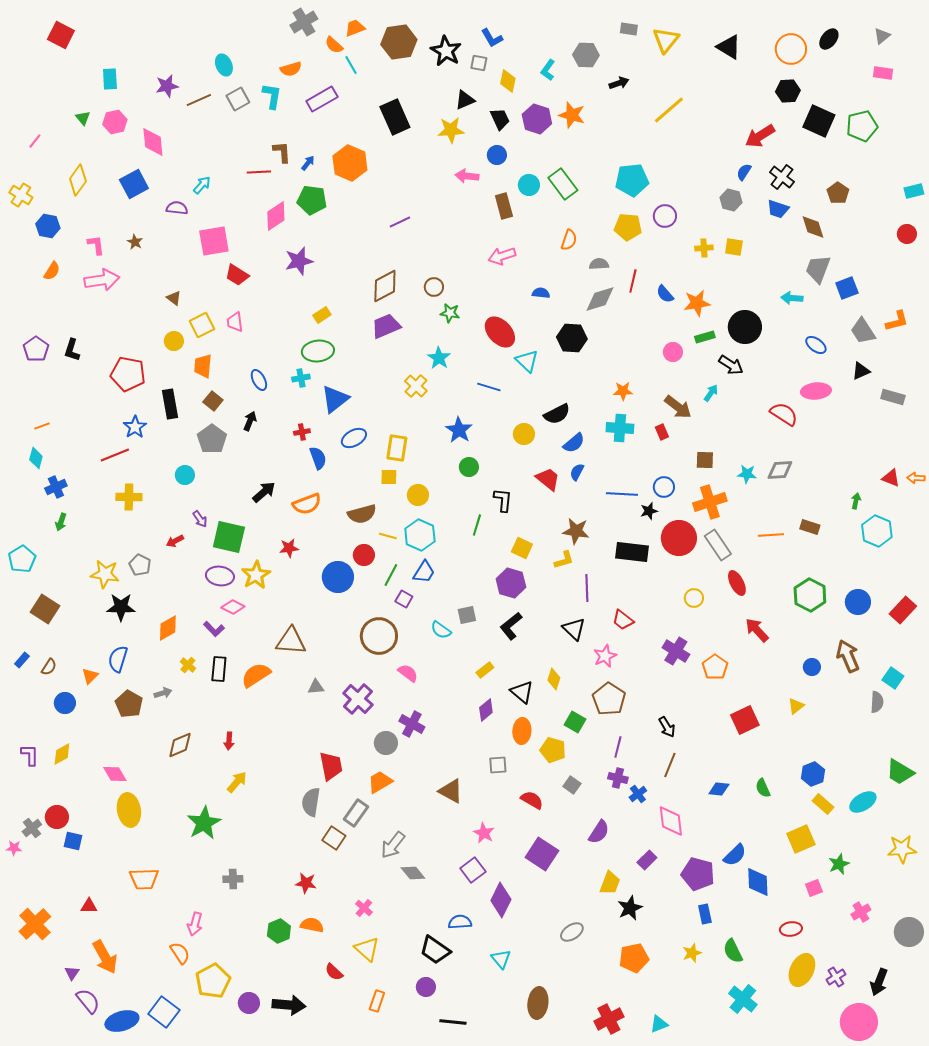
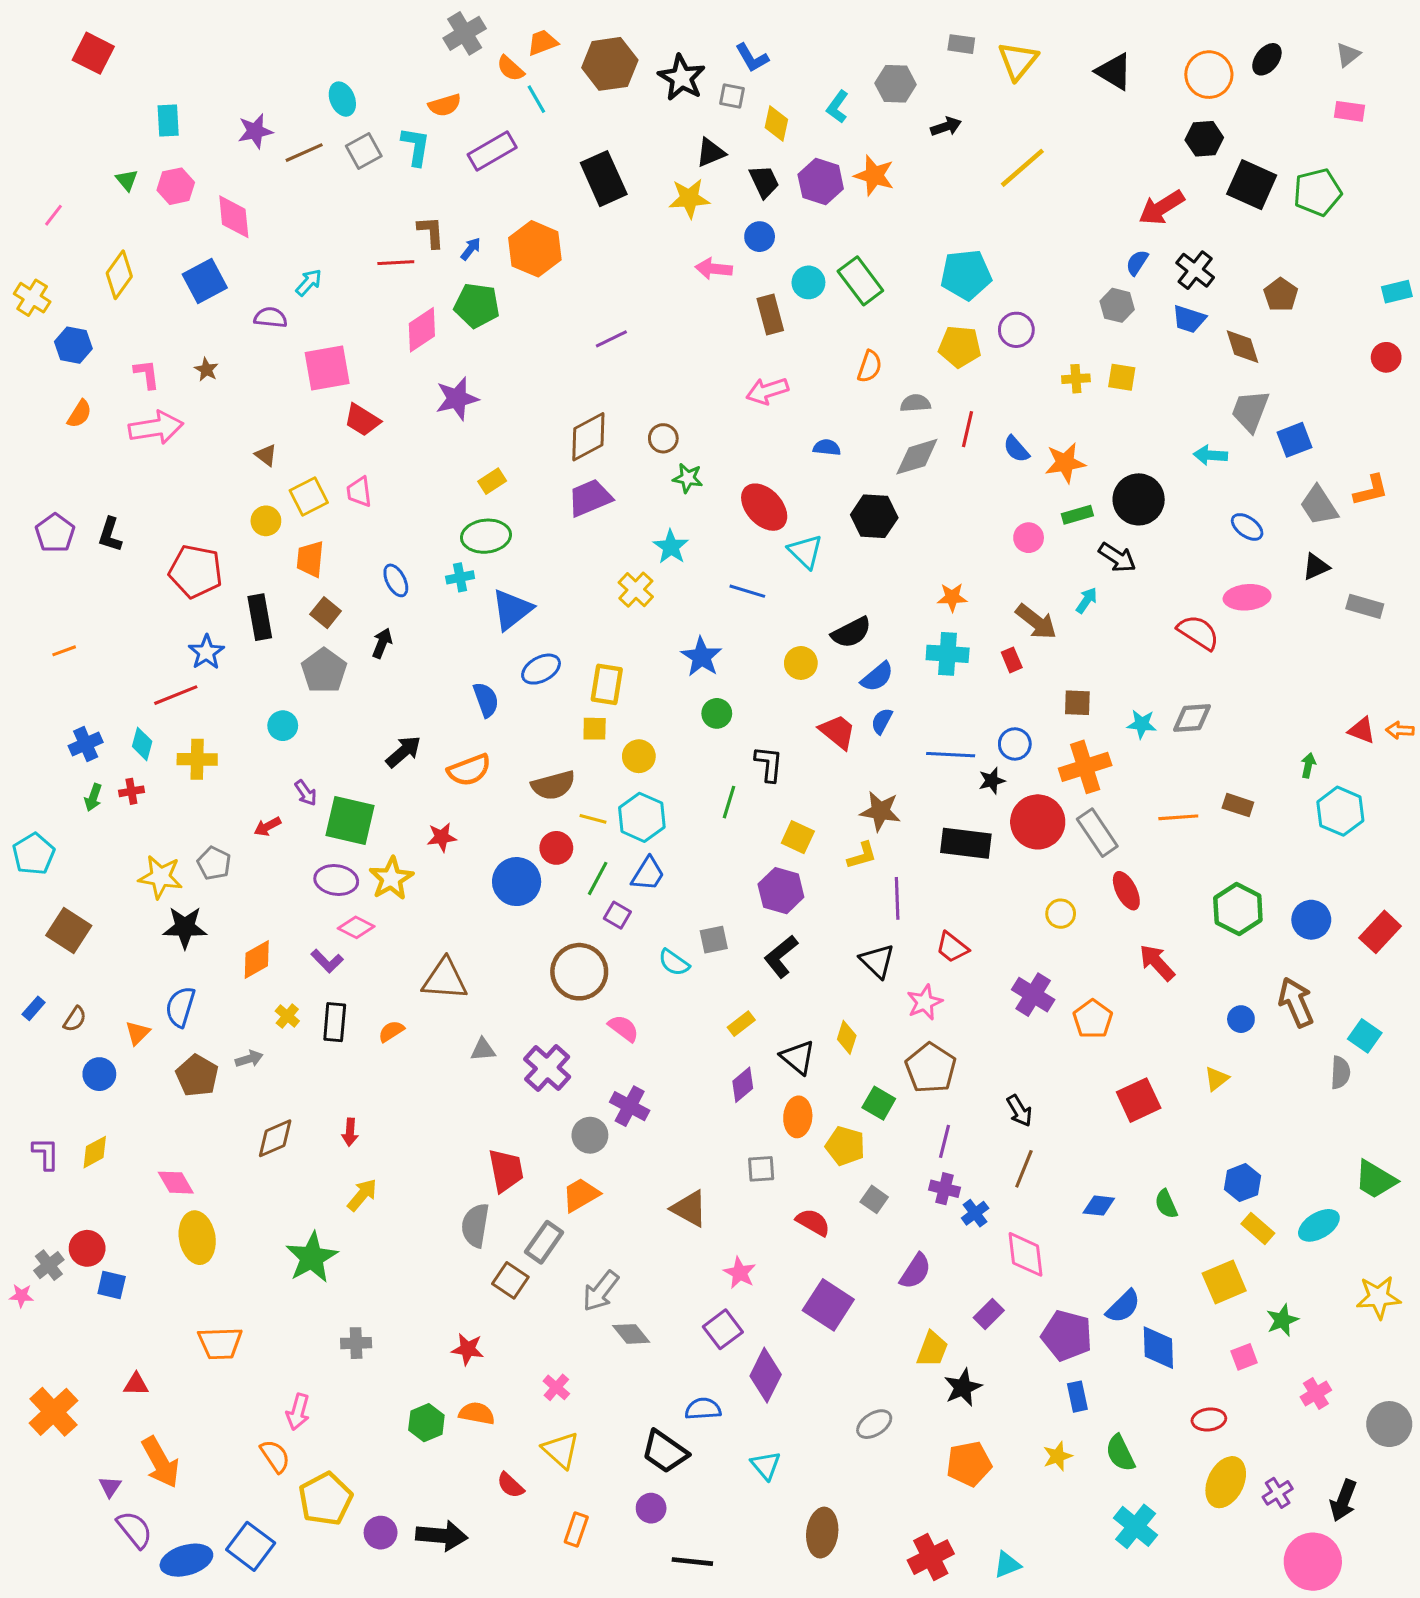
red cross: (302, 432) -> (131, 791), moved
cyan diamond: (36, 458) -> (142, 744), moved
orange semicircle: (256, 675) -> (391, 1031), size x0.6

